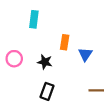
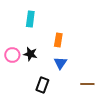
blue triangle: (85, 54) -> (60, 63), moved
black star: (45, 62) -> (30, 54), moved

